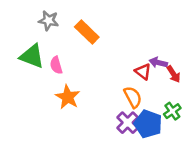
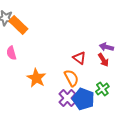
orange rectangle: (87, 32) -> (18, 25), moved
purple arrow: (158, 63) -> (106, 47), moved
orange star: (68, 97) -> (36, 78), moved

